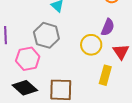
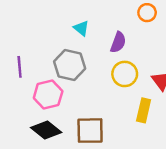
purple semicircle: (108, 27) -> (118, 42), moved

